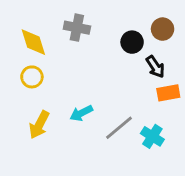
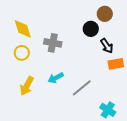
gray cross: (77, 28) -> (53, 43), moved
brown circle: (163, 29) -> (105, 14), moved
cyan cross: (152, 136) -> (108, 110), moved

